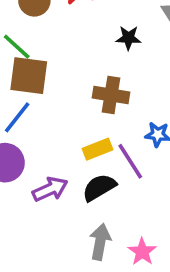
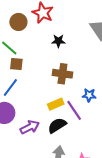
black star: (128, 38) -> (58, 41), moved
brown square: (29, 76) -> (16, 64), size x0.6

